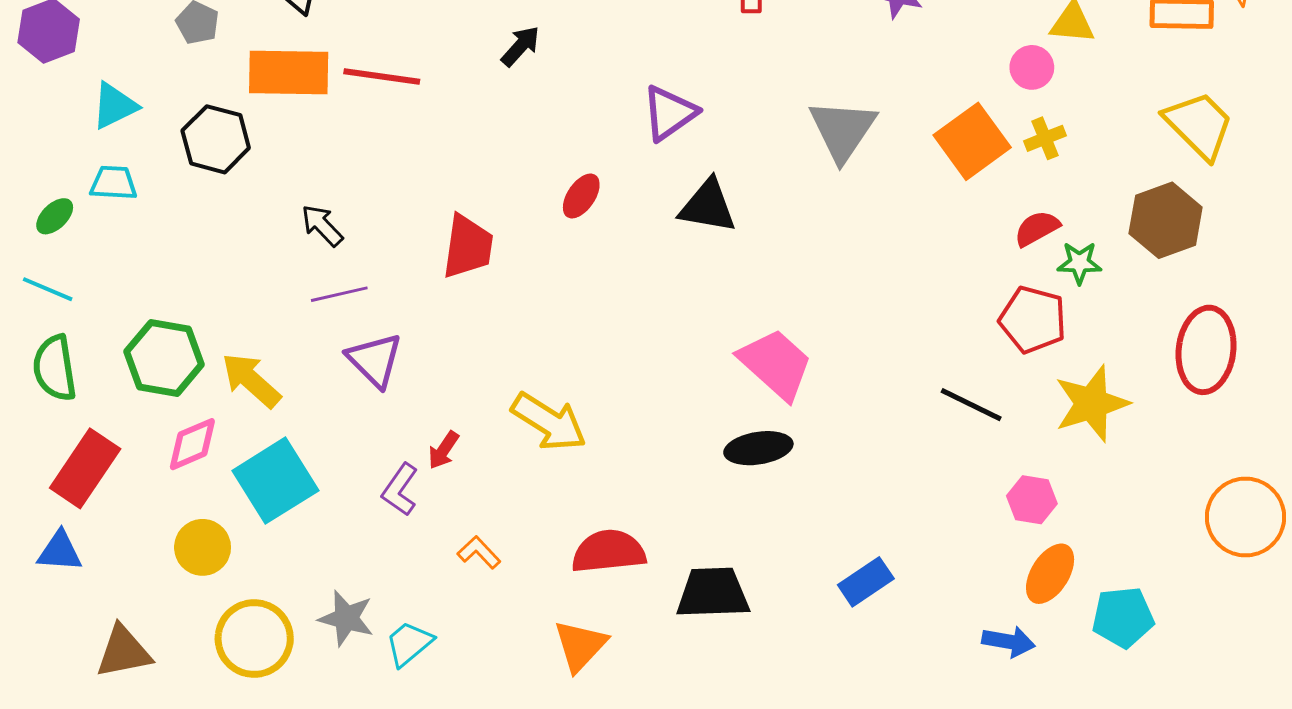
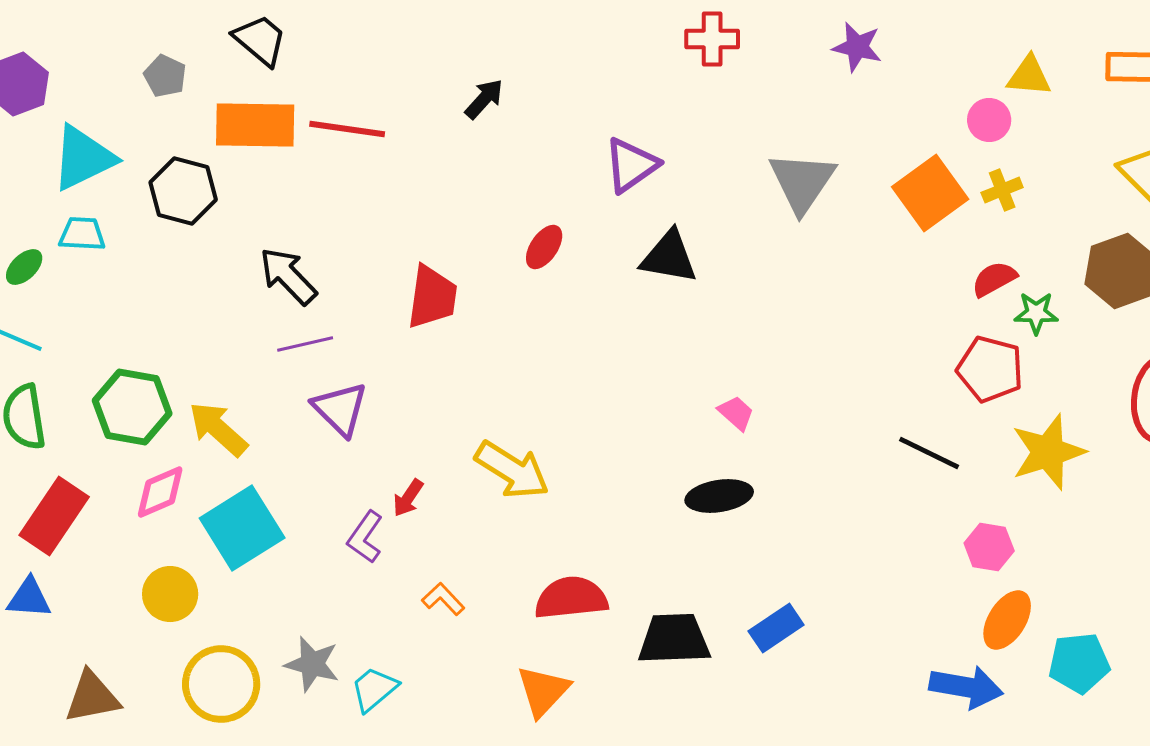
cyan triangle: (114, 106) -> (83, 158), size x1.4
black arrow: (322, 225) -> (288, 276), size x1.4
pink trapezoid: (776, 364) -> (736, 413), size x0.5
blue rectangle: (866, 582) -> (776, 628), moved
blue arrow: (1009, 642) -> (966, 687), size x1.4

